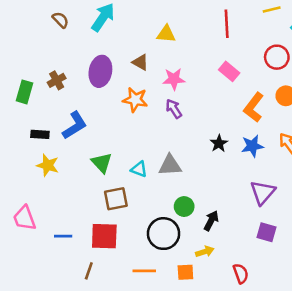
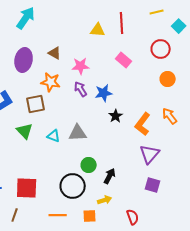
yellow triangle: (166, 34) -> (98, 30), moved
orange L-shape: (254, 107) -> (143, 124), moved
blue star: (252, 146) -> (104, 93), moved
brown square: (116, 199) -> (36, 104), moved

